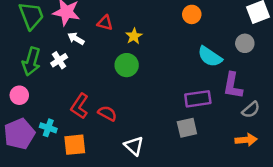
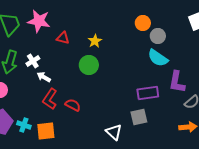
red triangle: (105, 23) -> (63, 38), moved
white arrow: (76, 39) -> (44, 77), moved
gray circle: (245, 43) -> (158, 36), moved
cyan cross: (48, 128) -> (24, 125), moved
white triangle: (134, 146) -> (114, 132), moved

